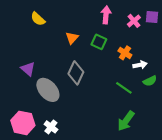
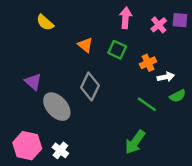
orange triangle: (72, 38) -> (85, 45), turned -32
orange cross: (125, 53) -> (148, 63), turned 32
green arrow: (126, 121) -> (135, 142), moved

